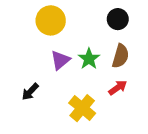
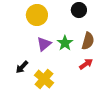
black circle: (118, 19) -> (79, 10), moved
yellow cross: (82, 108) -> (44, 79), moved

